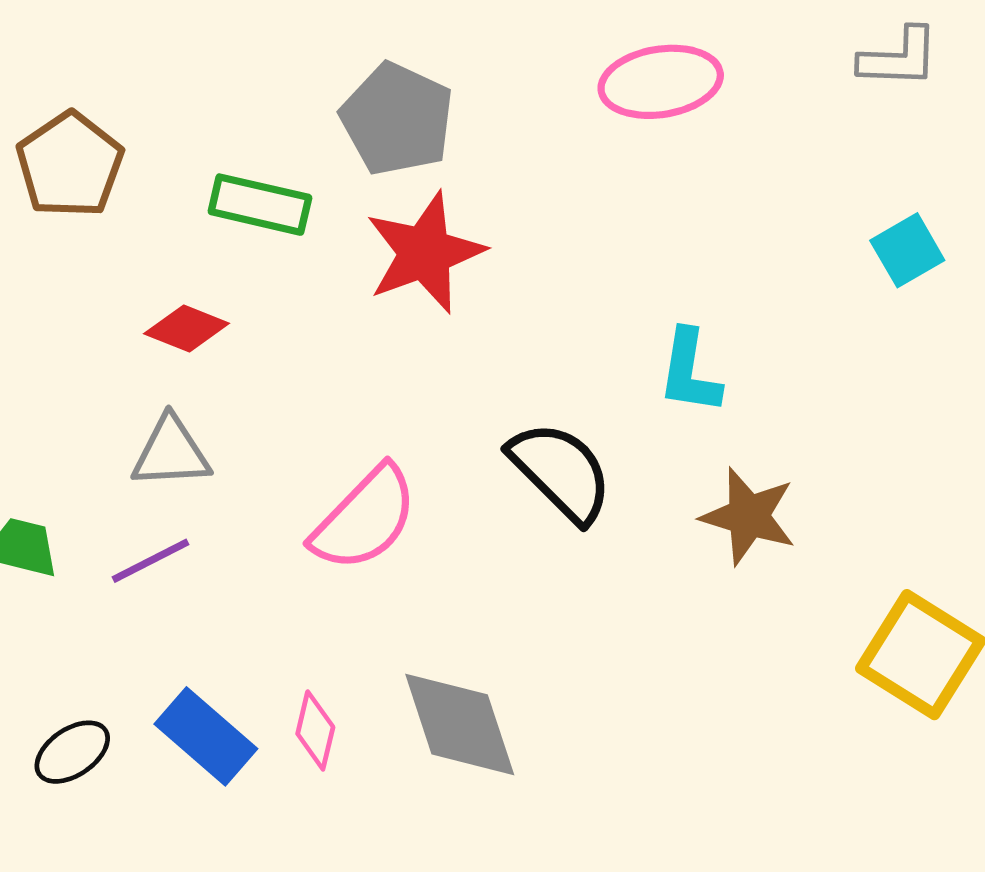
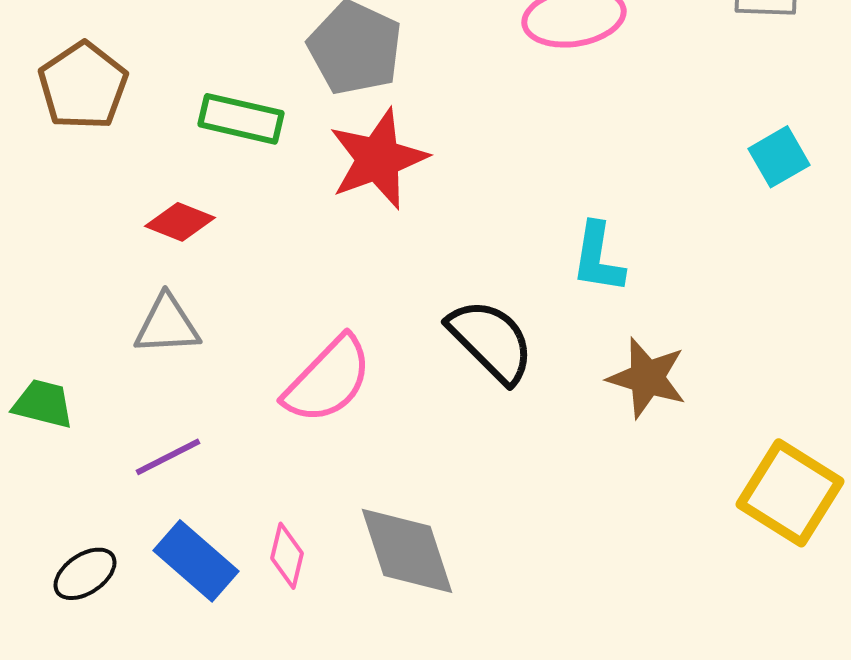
purple line: (150, 561) -> (168, 457), moved

